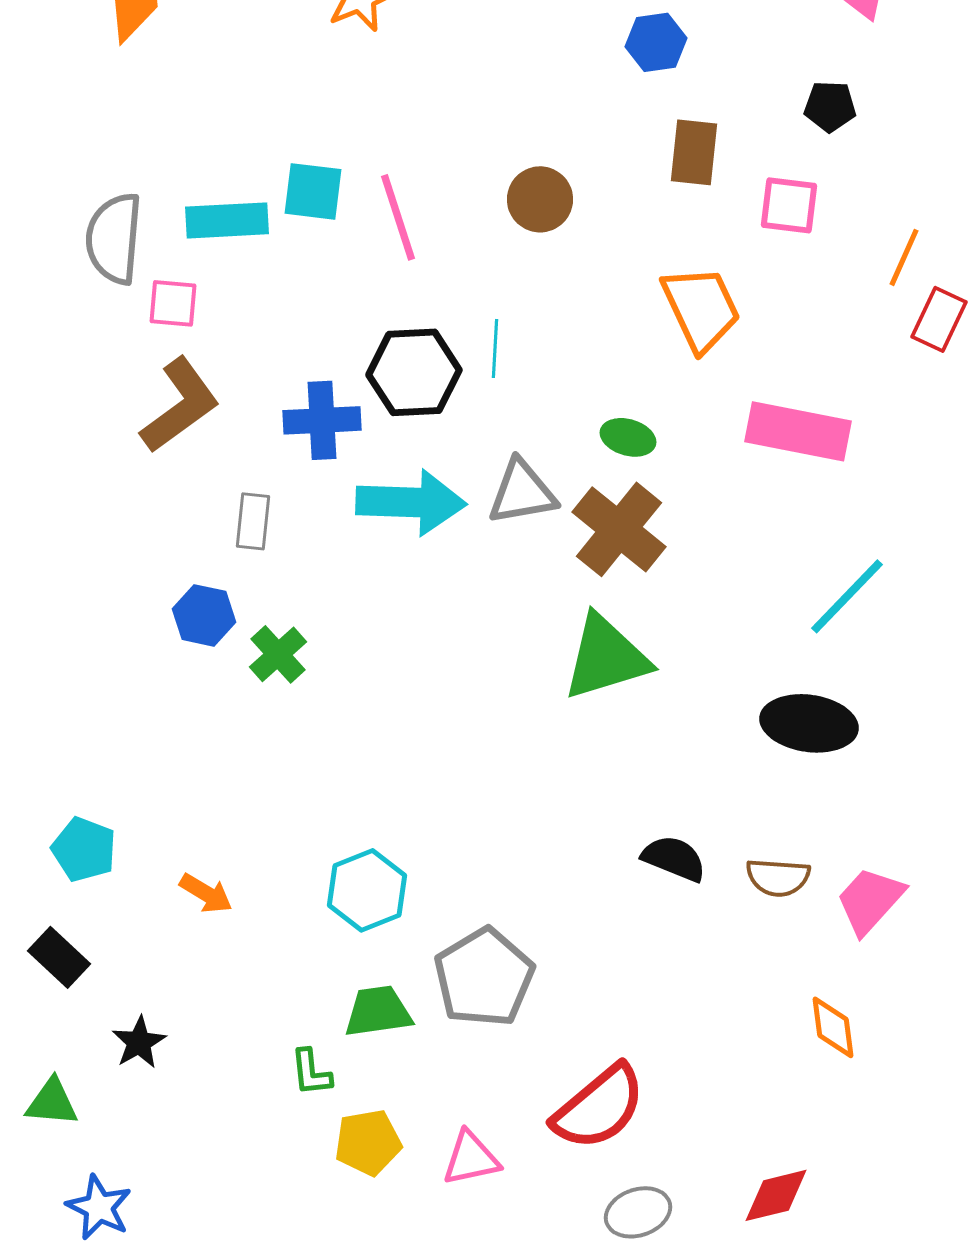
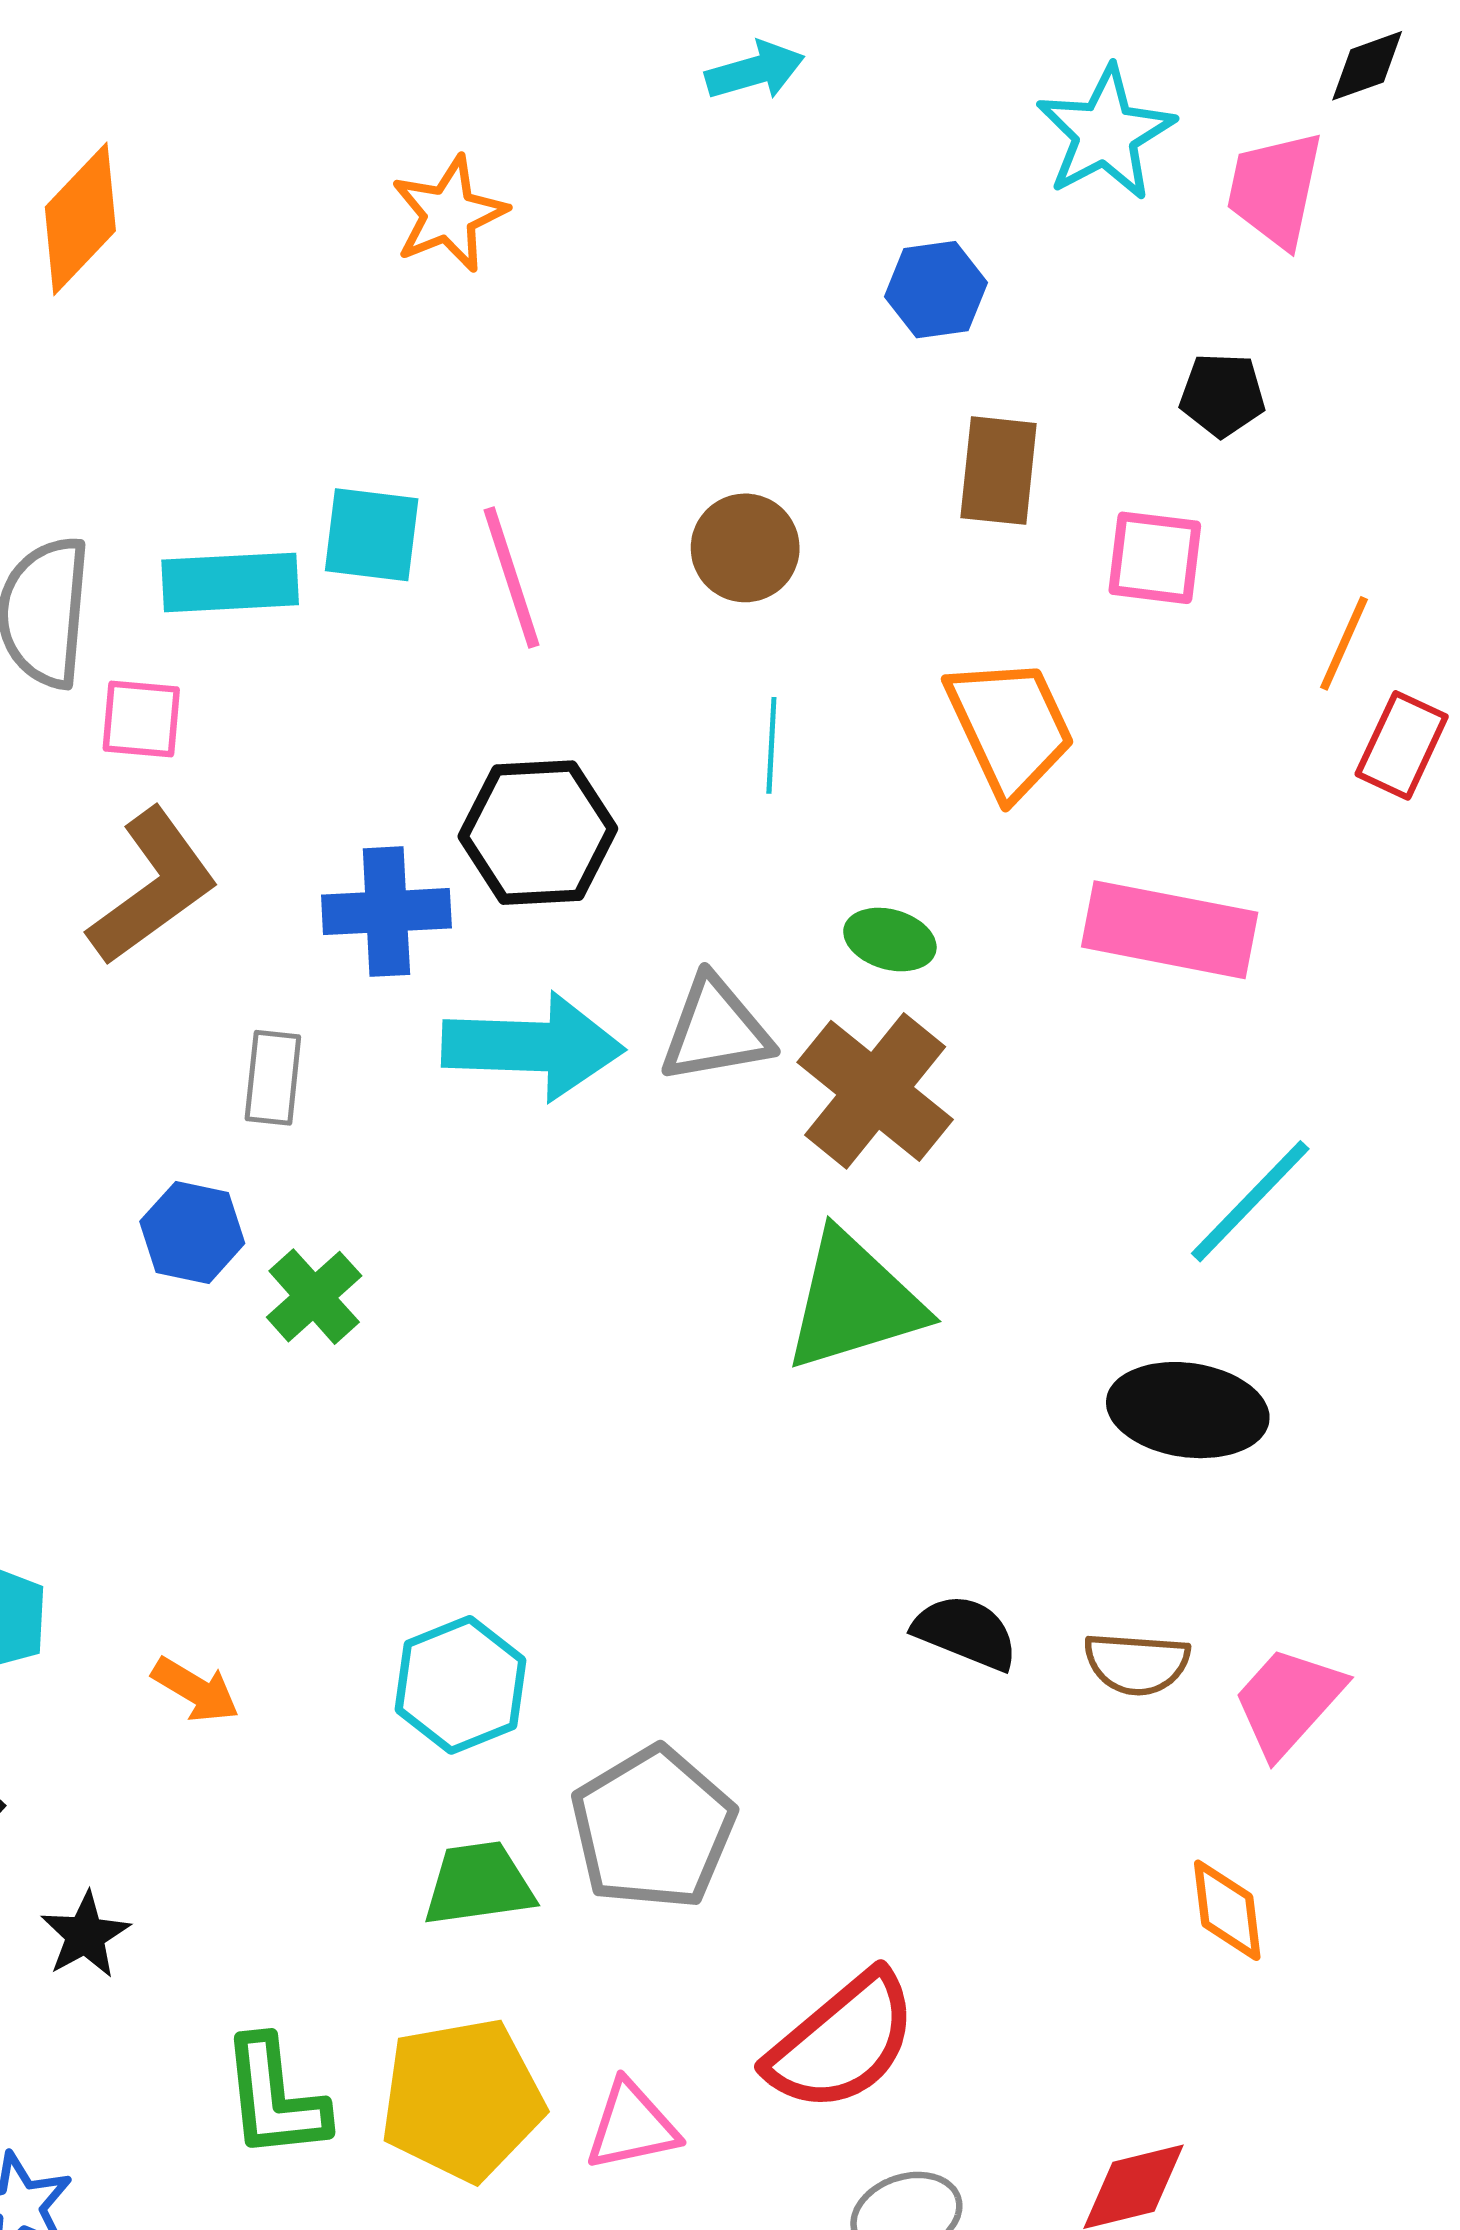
cyan line: (495, 348) -> (771, 745), moved
green L-shape: (311, 1072) -> (275, 2098), moved, size x1.6
yellow pentagon: (368, 1142) -> (462, 2100), size x1.5

